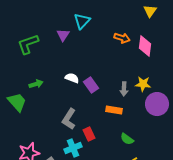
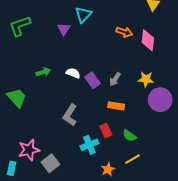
green L-shape: (28, 44) -> (20, 26), moved
green arrow: (36, 84) -> (43, 72), moved
gray arrow: (124, 89) -> (115, 79), moved, turned 32
red rectangle: (89, 134) -> (106, 130), moved
cyan cross: (73, 148) -> (89, 145), moved

